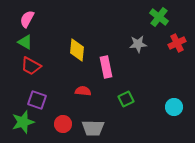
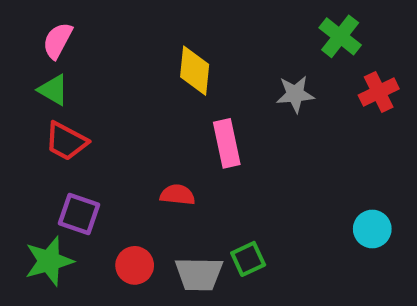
yellow diamond: (77, 50) -> (195, 71), moved
green square: (126, 99) -> (248, 259), moved

